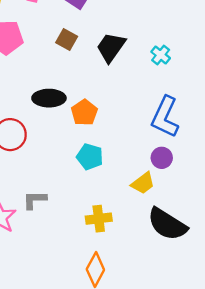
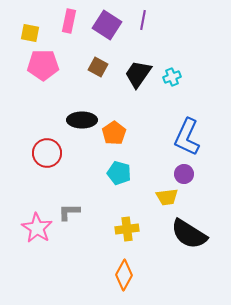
cyan cross: (161, 55) -> (172, 77), moved, turned 30
yellow trapezoid: (143, 183) -> (167, 197), turned 30

